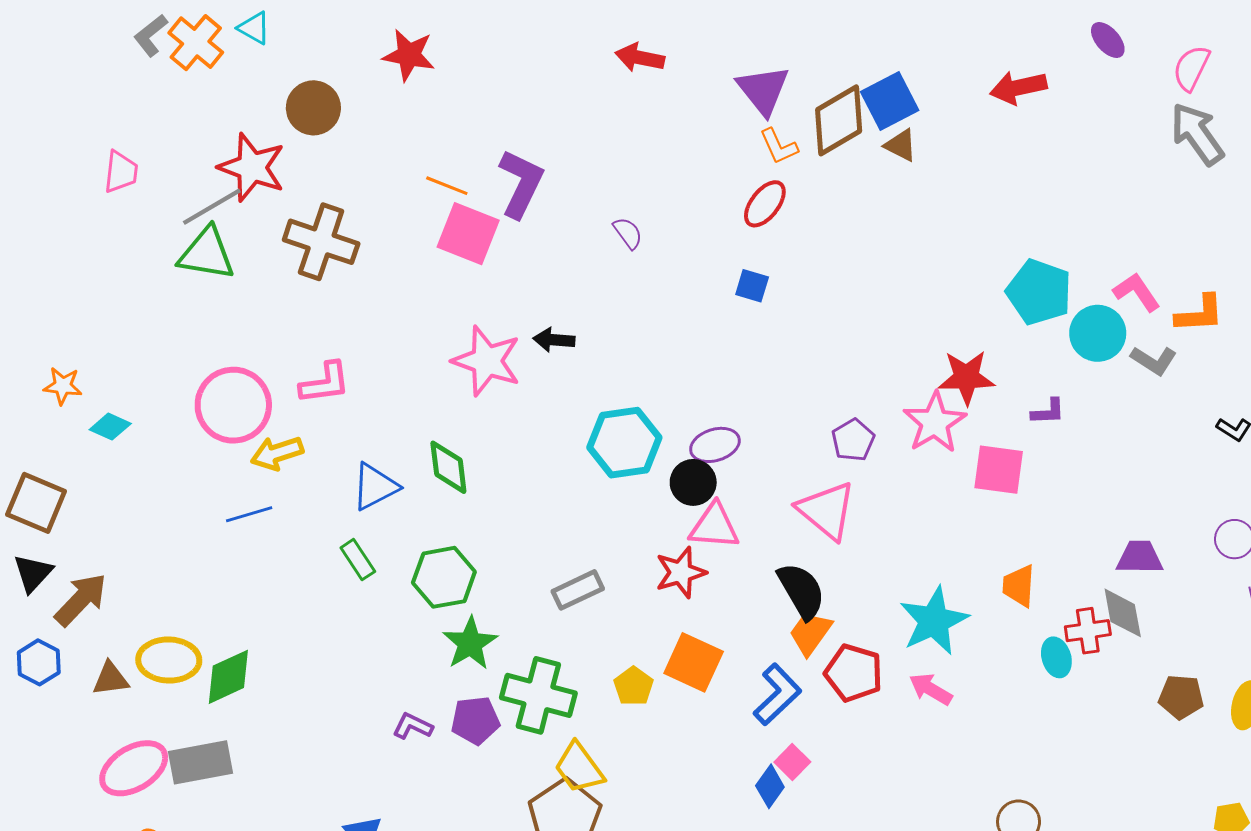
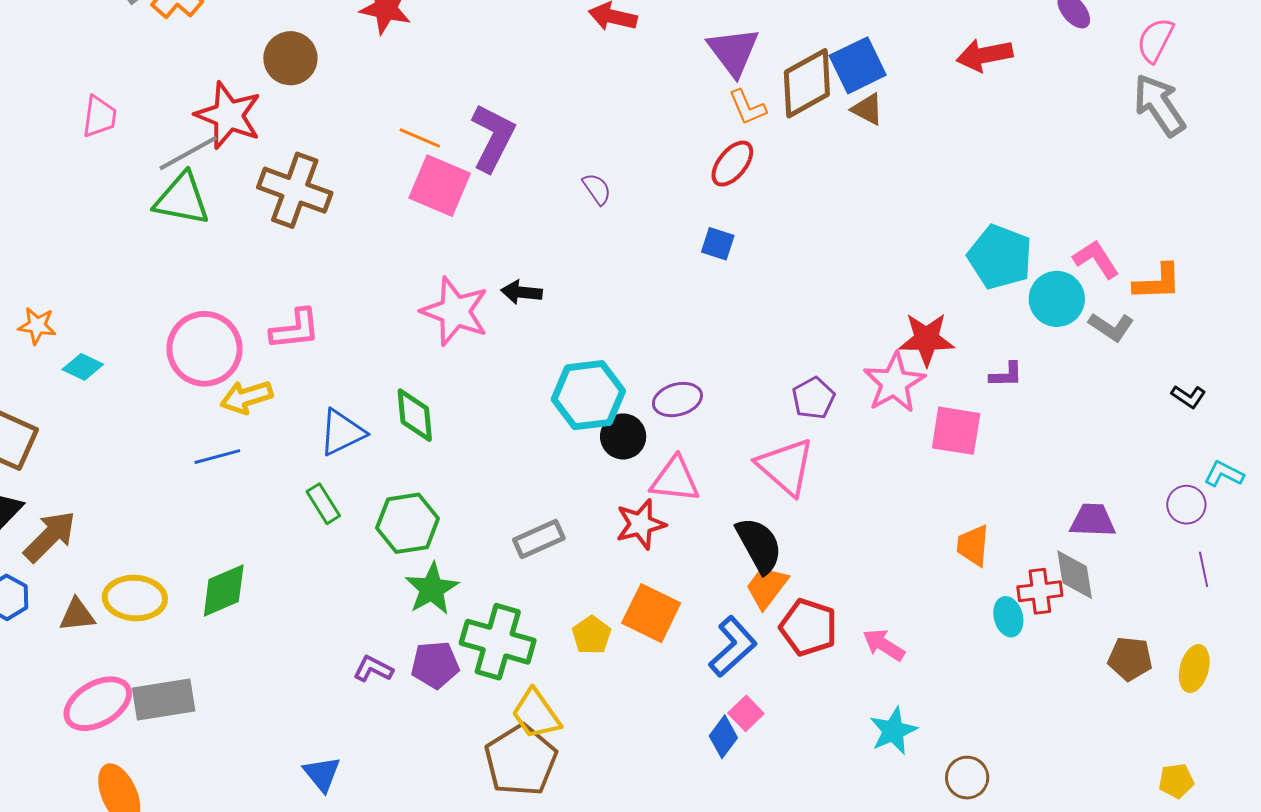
black circle: (693, 482) -> (623, 436), moved
cyan star: (934, 621) -> (893, 731), moved, size x0.7
green diamond: (228, 677) -> (224, 590), moved

